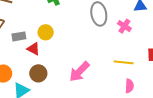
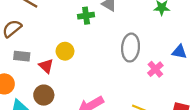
gray rectangle: (19, 36) -> (22, 56), moved

